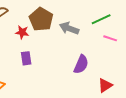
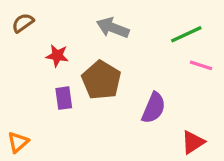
brown pentagon: (41, 19) -> (101, 80), moved
gray arrow: (69, 28) -> (113, 28), moved

